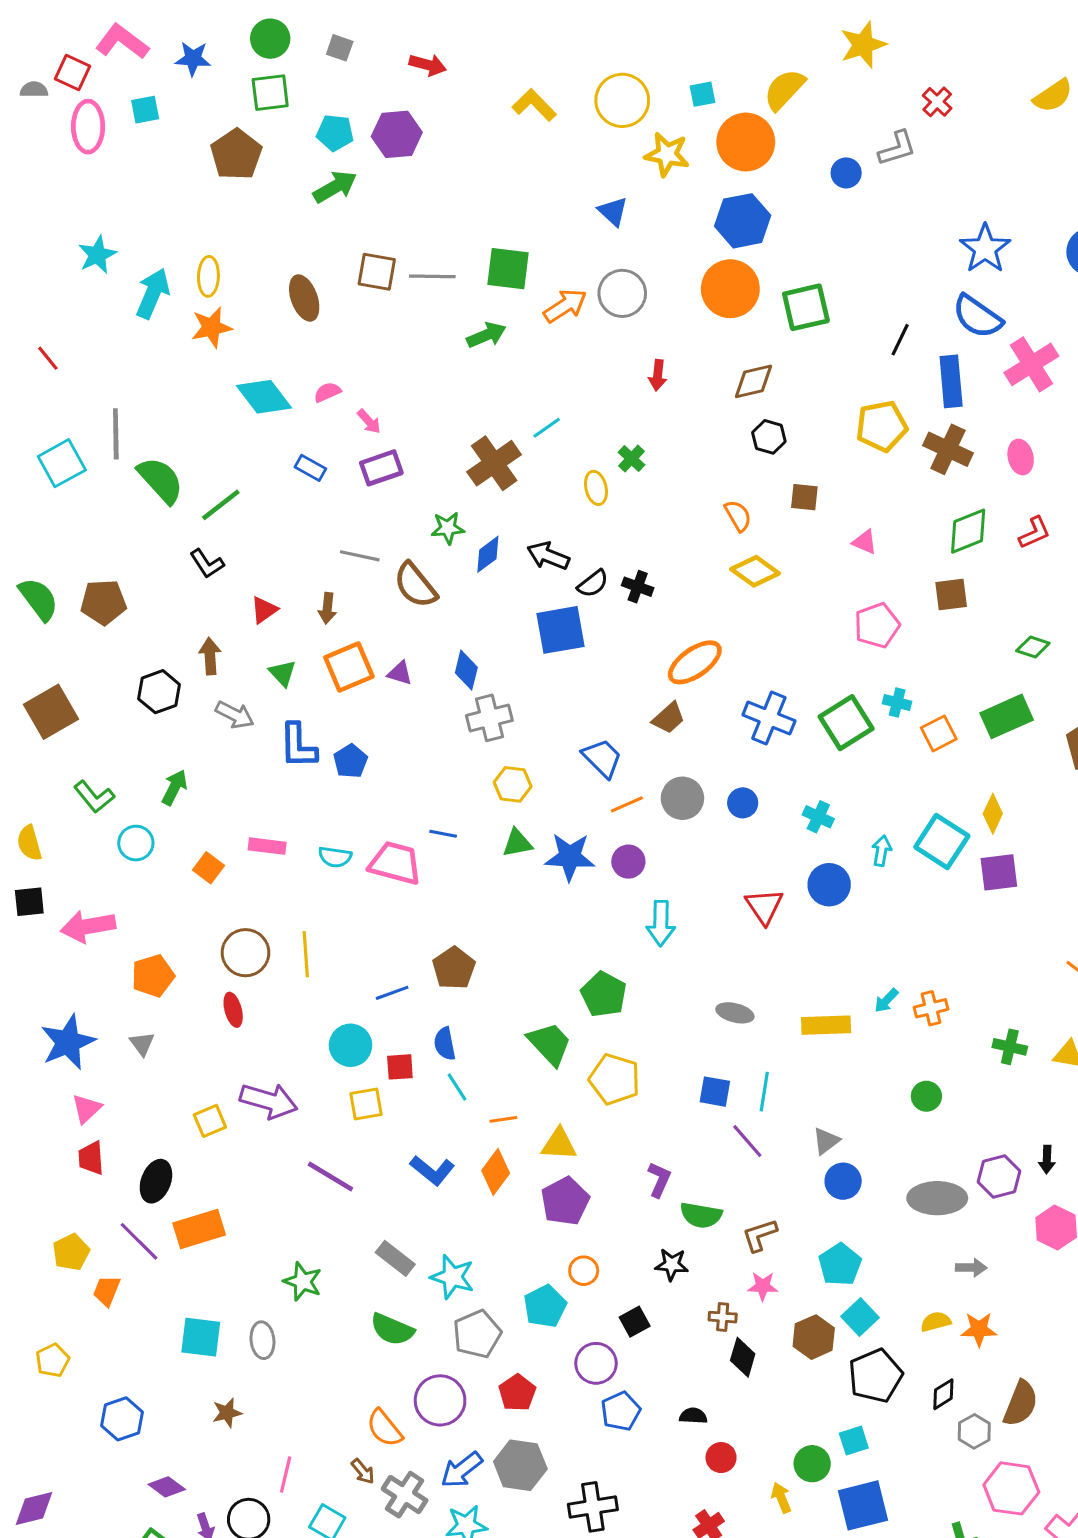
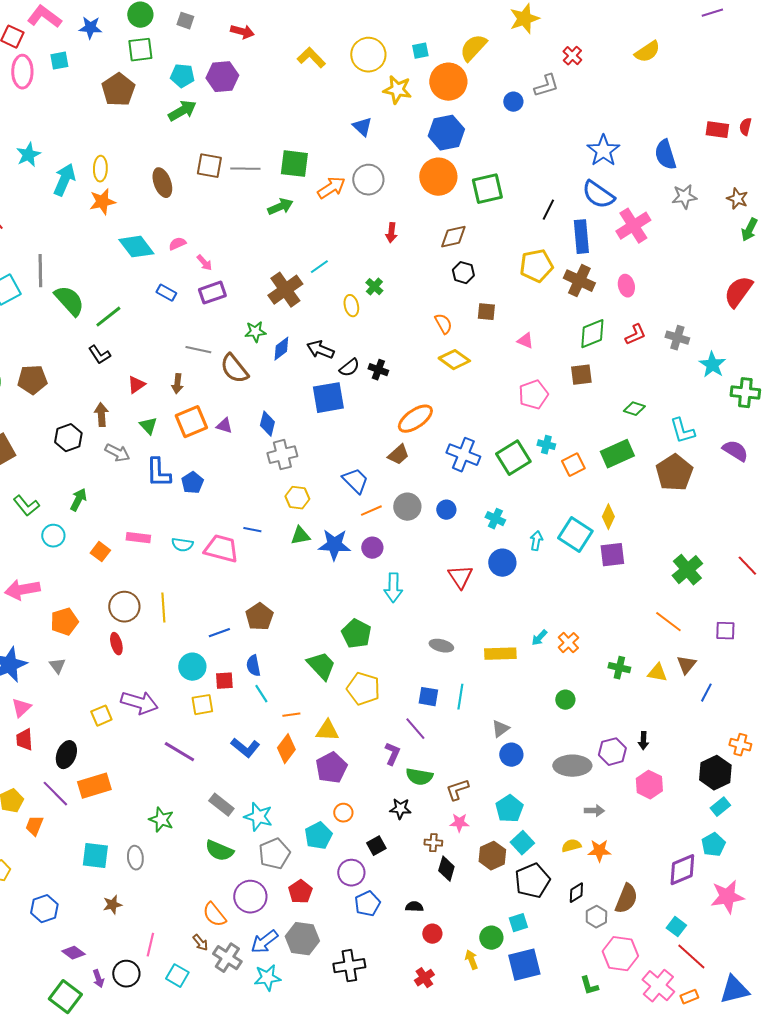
orange cross: (931, 1008) -> (568, 643), turned -30
purple line: (747, 1141) -> (415, 729), moved

